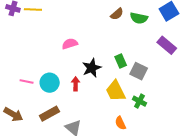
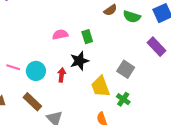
green rectangle: (121, 61) -> (87, 37), moved
brown rectangle: (49, 114) -> (32, 102), turned 66

